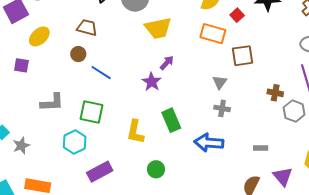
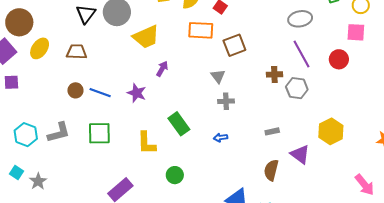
yellow ellipse: (39, 36) -> (40, 48), moved
brown circle: (78, 54) -> (75, 90), moved
purple square: (21, 65) -> (11, 82), moved
purple star: (152, 82) -> (137, 93), moved
cyan hexagon: (75, 142) -> (26, 135), moved
blue arrow: (209, 143) -> (221, 138), size x0.5

